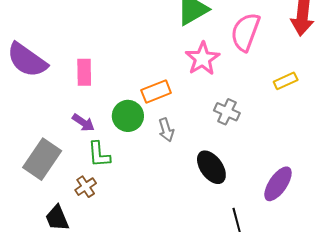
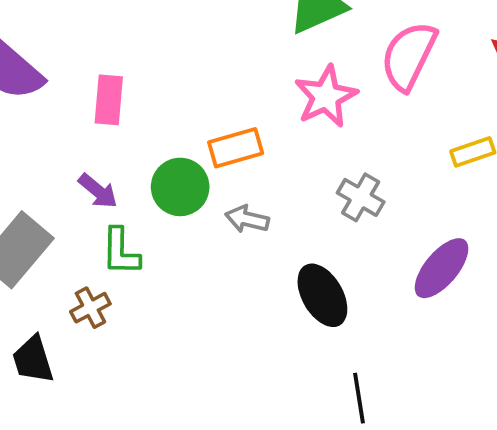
gray arrow: (166, 130) -> (247, 219), turned 115
purple ellipse: (278, 184) -> (442, 268), moved

